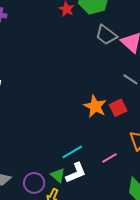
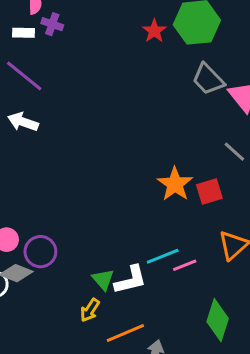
cyan line: (72, 152) -> (163, 256), moved
purple circle: (34, 183) -> (40, 252), moved

